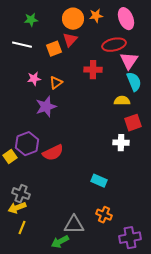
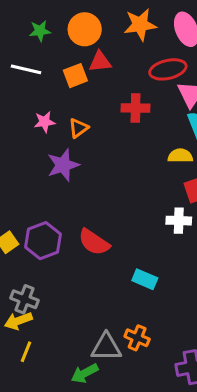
orange star: (96, 16) -> (140, 25), size x1.5
orange circle: (73, 19) -> (85, 29), moved
red triangle: (70, 40) -> (100, 62), turned 42
purple hexagon: (27, 144) -> (43, 241), moved
red semicircle: (53, 153) -> (94, 242), moved, turned 60
orange cross: (104, 215) -> (137, 338), moved

